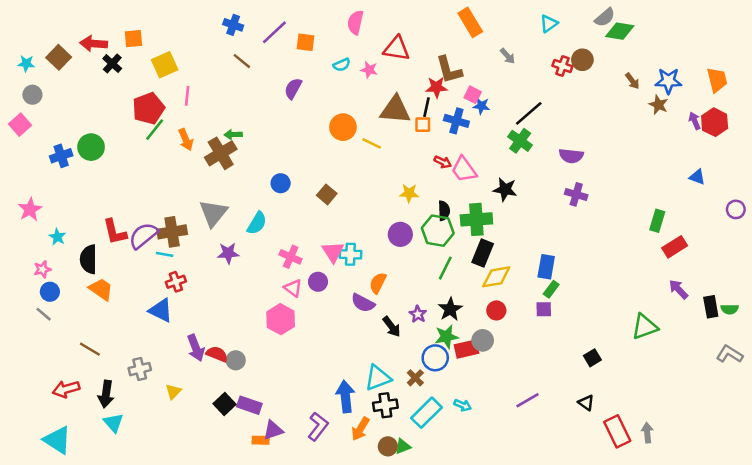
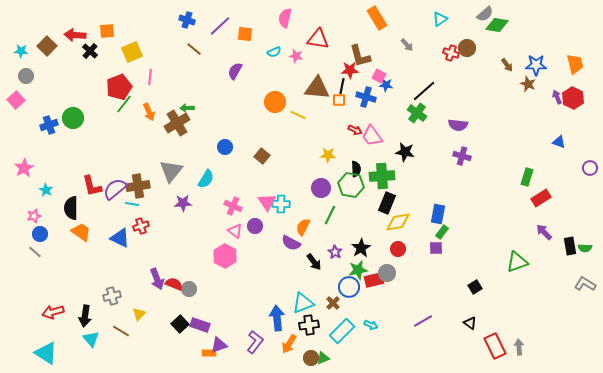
green line: (445, 268) -> (330, 215), moved
blue triangle: (161, 310) -> (120, 238), moved
brown line: (90, 349) -> (121, 331), moved

